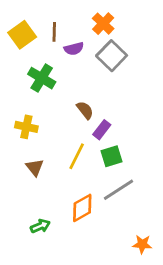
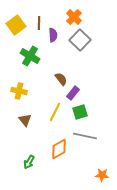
purple semicircle: (74, 49) -> (53, 35), turned -80
gray line: (119, 190) -> (85, 136), turned 45
green arrow: (40, 226) -> (29, 162), turned 144

